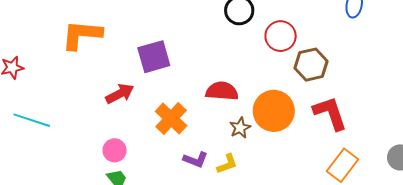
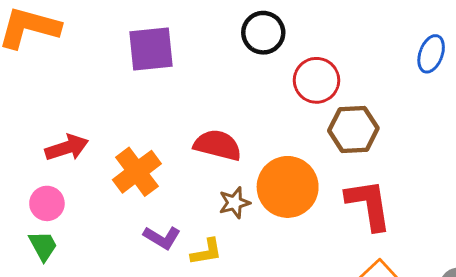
purple square: (154, 57) -> (151, 49), moved
red arrow: (120, 94) -> (67, 148), moved

